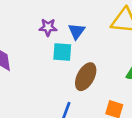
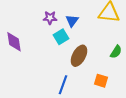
cyan square: (62, 52) -> (61, 37), turned -35

